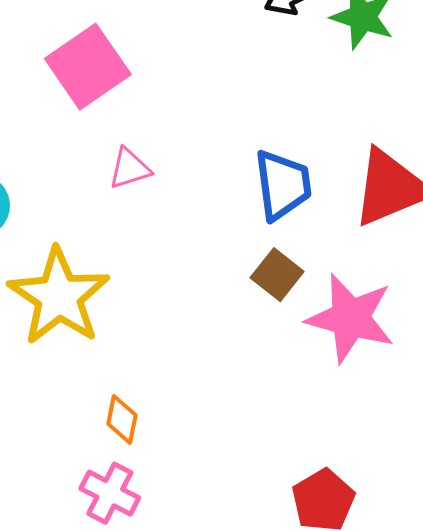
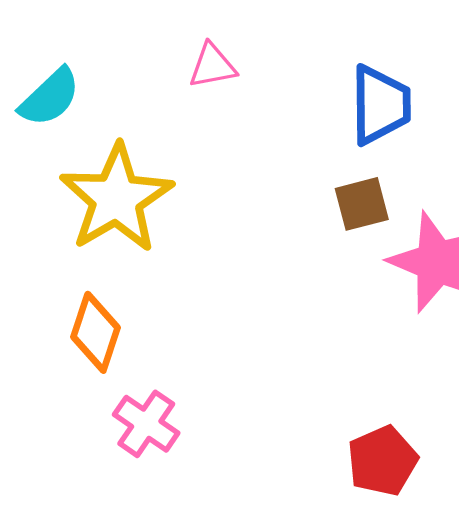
brown square: (277, 275) -> (362, 204), turned 30
orange diamond: (122, 419) -> (96, 332), moved, size x1.4

